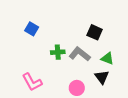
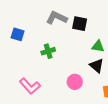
gray L-shape: (80, 54) -> (57, 18), moved

